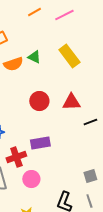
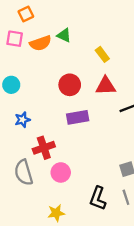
yellow rectangle: (69, 56) -> (102, 54), moved, size x0.6
purple rectangle: (40, 143) -> (78, 117), moved

